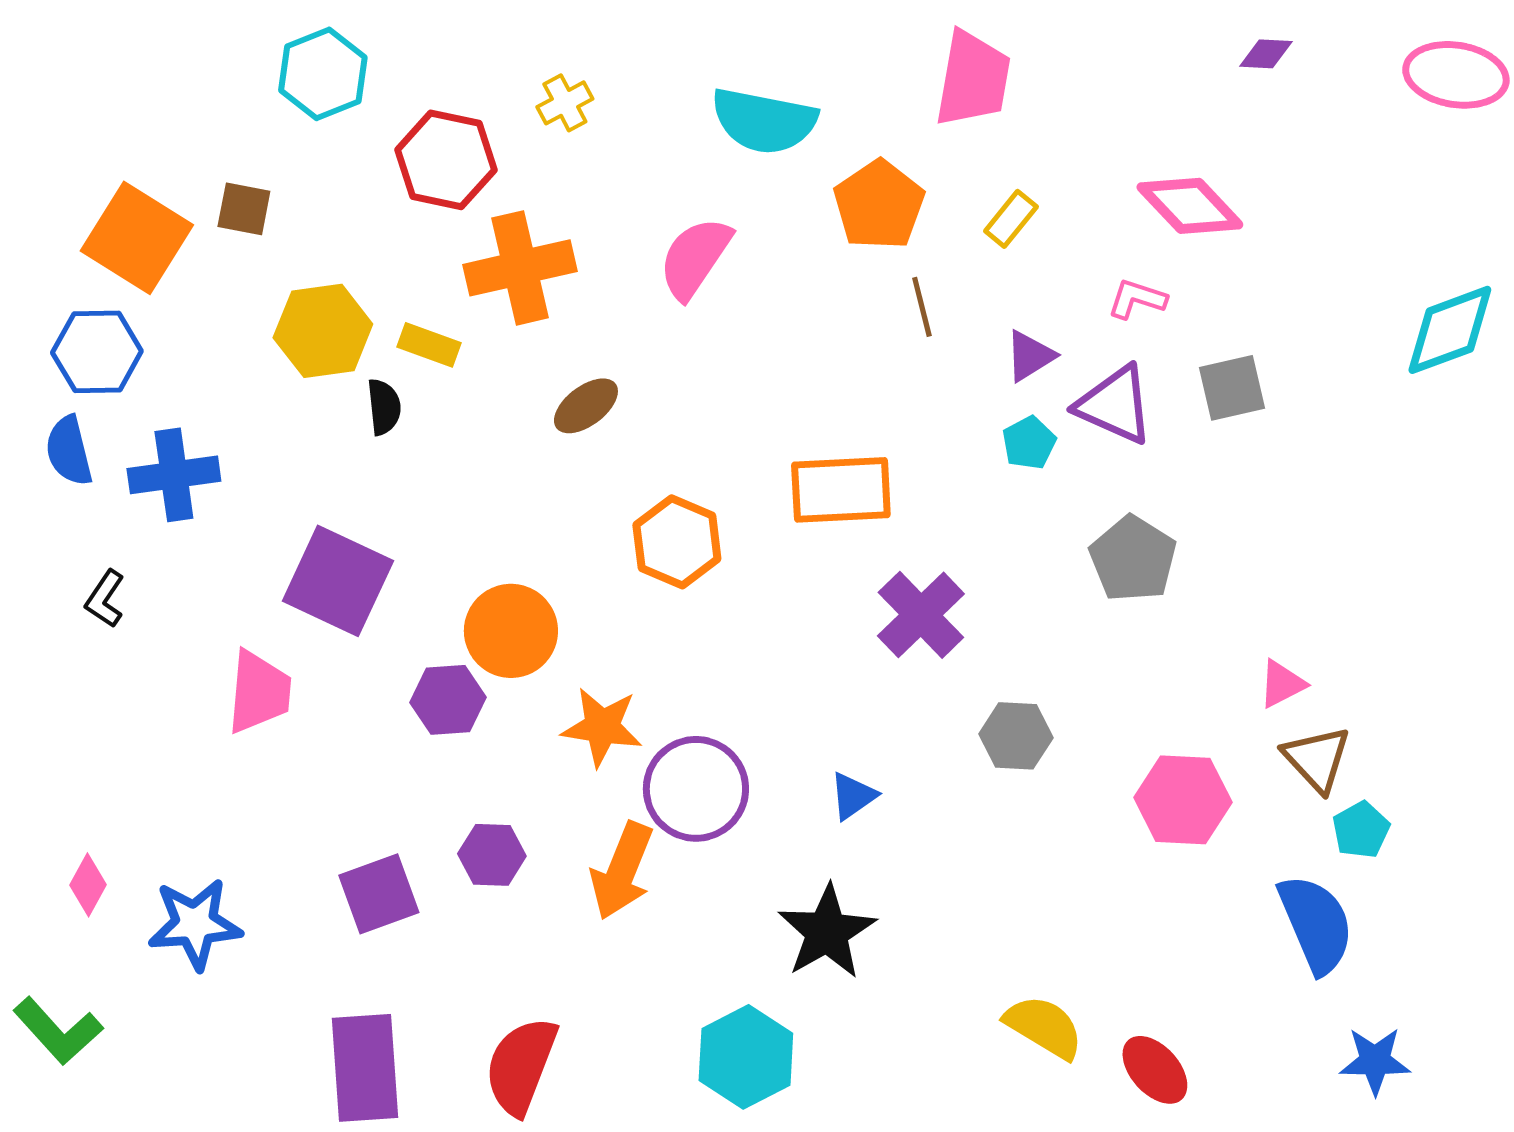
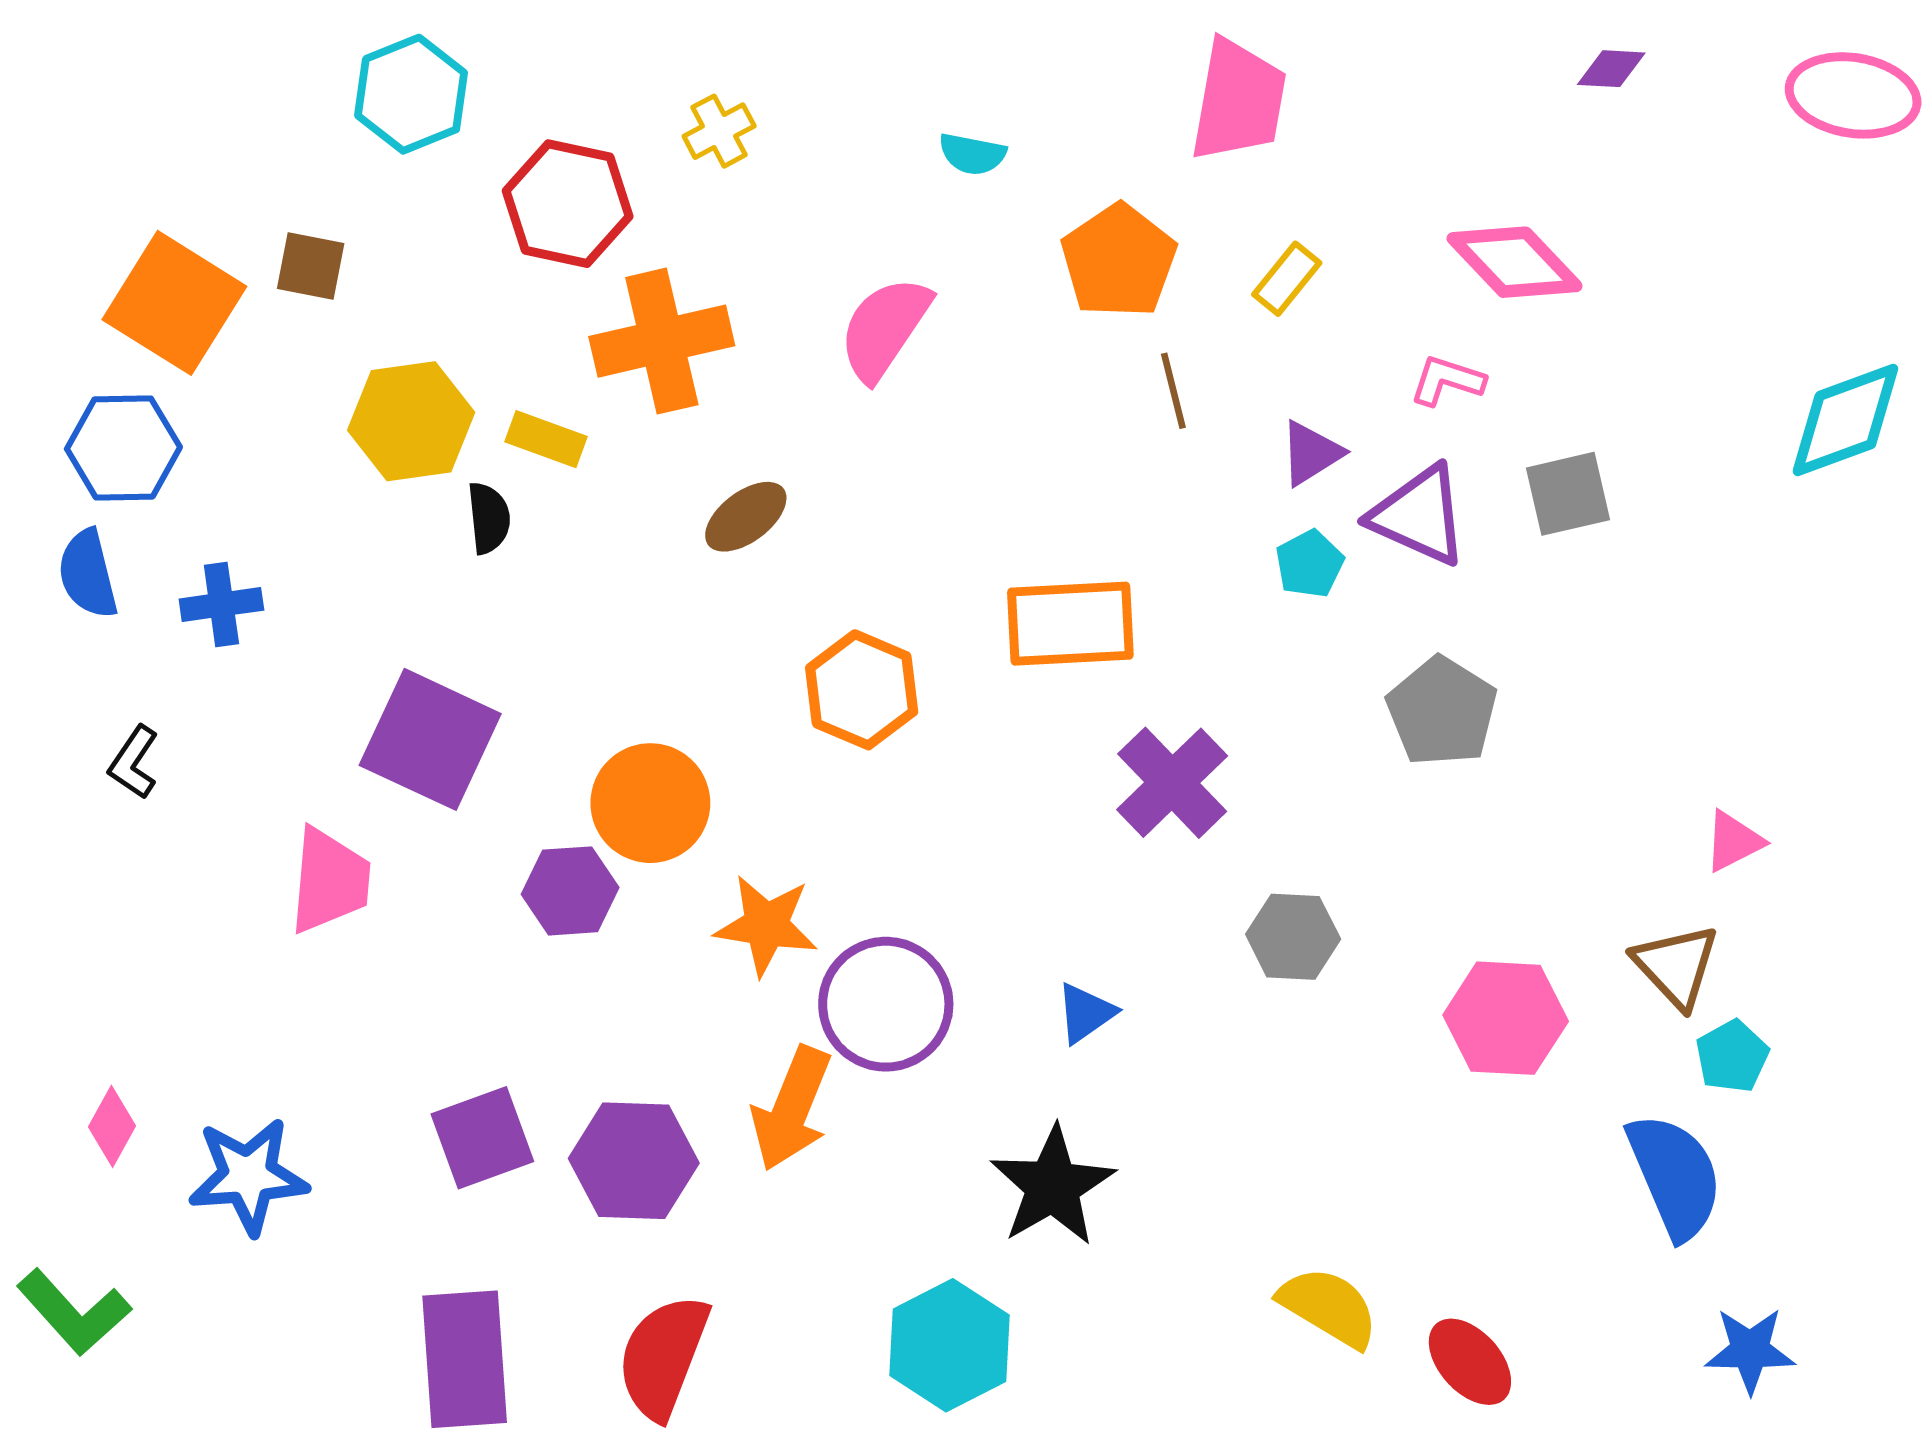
cyan semicircle: (764, 121) -> (972, 154), size x0.5
blue cross: (174, 475) -> (221, 605), size x0.7
pink triangle: (1282, 684) -> (1733, 841), moved
purple hexagon: (492, 855) -> (634, 1161), moved, size x1.5

